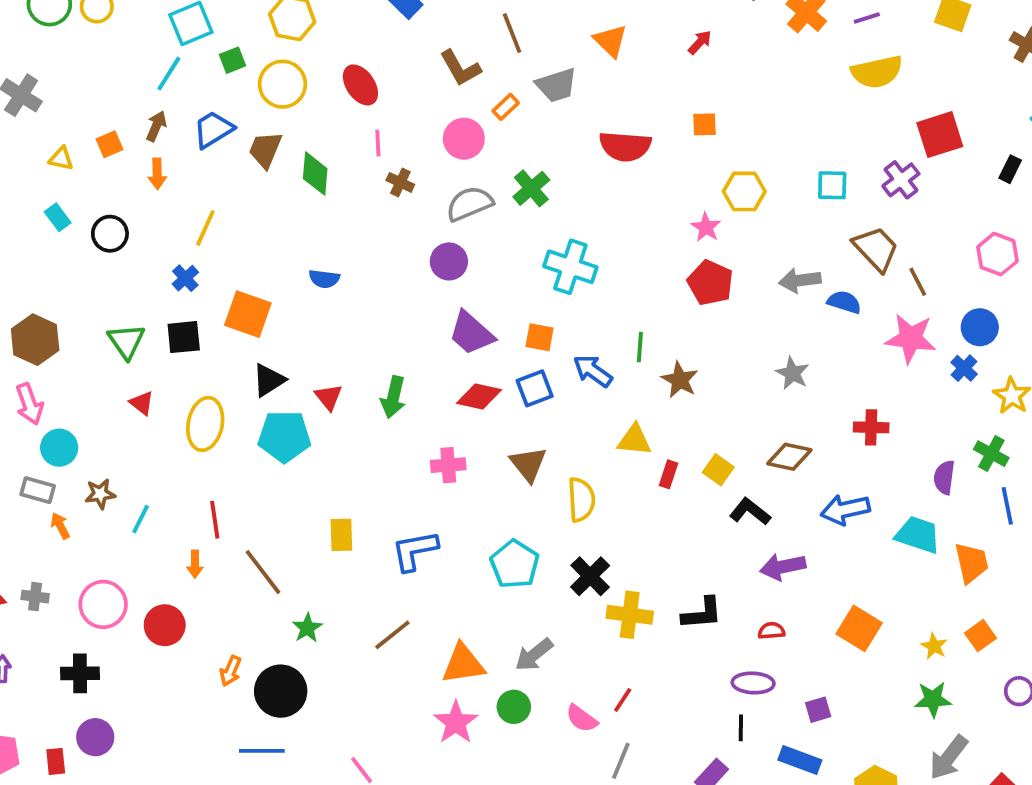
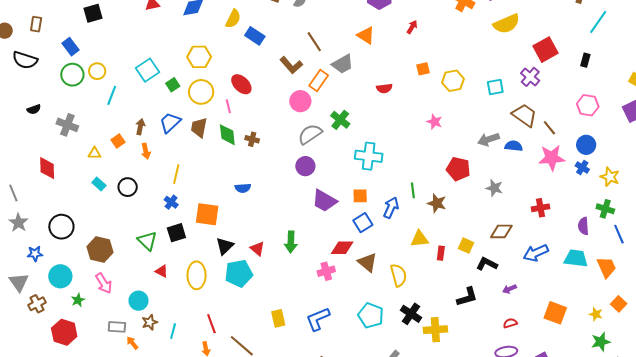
cyan line: (169, 74) -> (112, 95), moved
orange rectangle: (506, 107) -> (319, 80), size x1.5
pink line: (378, 143) -> (228, 106), moved
red semicircle: (625, 146) -> (384, 88), size x0.6
brown cross: (400, 182) -> (252, 139), moved
yellow hexagon: (744, 191) -> (453, 81), moved
red pentagon: (710, 283) -> (458, 169), moved
blue arrow: (593, 371) -> (391, 208), turned 90
red diamond: (479, 396) -> (342, 248), moved
cyan circle: (59, 448) -> (139, 301), moved
purple arrow: (783, 567) -> (509, 289), size x0.6
black L-shape: (702, 613) -> (467, 297), moved

